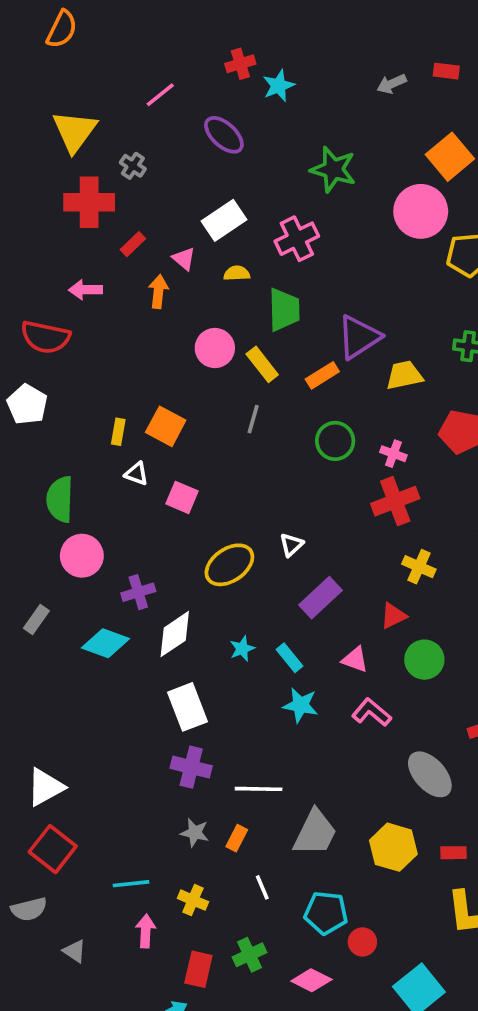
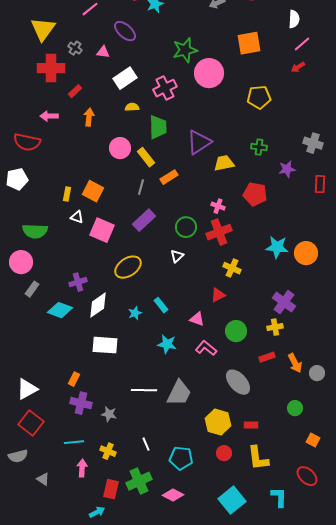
orange square: (450, 157) -> (249, 43), turned 30
green star: (333, 169) -> (185, 50), turned -30
pink circle: (421, 211) -> (209, 73), moved
pink triangle: (184, 259) -> (103, 52), moved, turned -32
orange rectangle: (322, 375) -> (169, 177), moved
white pentagon: (27, 404) -> (17, 179), turned 30
green circle: (335, 441) -> (186, 227), moved
pink square: (182, 497) -> (102, 230), size x1.4
green semicircle: (60, 499) -> (35, 231), turned -90
white triangle: (291, 545) -> (177, 256), moved
pink circle: (82, 556) -> (21, 262), moved
purple rectangle: (321, 598) -> (144, 220), moved
gray rectangle: (36, 619) -> (32, 289), moved
cyan rectangle: (290, 658) -> (161, 305), moved
green circle: (424, 660) -> (236, 331), moved
white rectangle: (188, 707) -> (105, 345), turned -65
purple cross: (191, 767) -> (81, 403), moved
gray trapezoid: (315, 833) -> (179, 393), moved
orange rectangle: (237, 838) -> (74, 379), moved
red circle: (362, 942) -> (224, 453), moved
green cross: (249, 955) -> (139, 481), size x1.4

